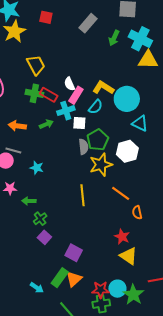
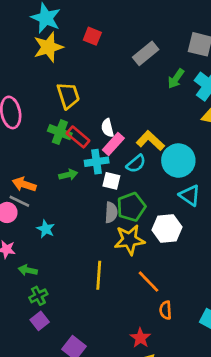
orange arrow: (17, 126) -> (24, 184), moved

